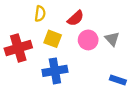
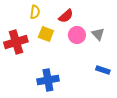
blue cross: (55, 71) -> (48, 80), moved

